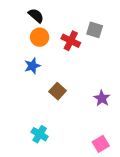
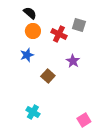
purple star: (102, 98) -> (73, 61), moved

